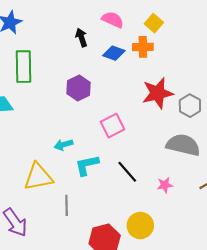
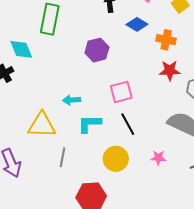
orange cross: (143, 47) -> (166, 40), moved
red star: (158, 93) -> (170, 71), size x0.7
black line: (127, 172) -> (128, 124), moved
yellow circle: (140, 225) -> (116, 159), moved

